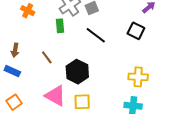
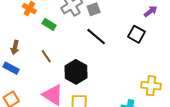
green rectangle: (60, 26) -> (49, 24), moved, turned -56
yellow cross: (138, 77) -> (151, 86), moved

